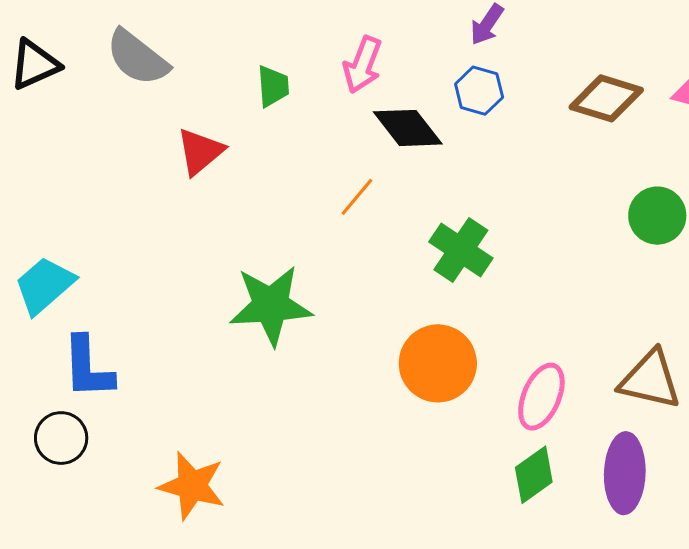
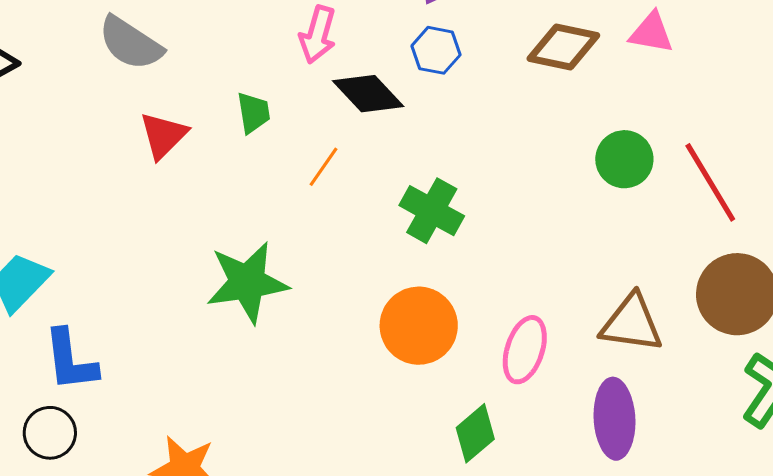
gray semicircle: (137, 58) -> (131, 43), moved
green trapezoid: (273, 86) -> (254, 113), moved
green diamond: (534, 475) -> (475, 433), moved

